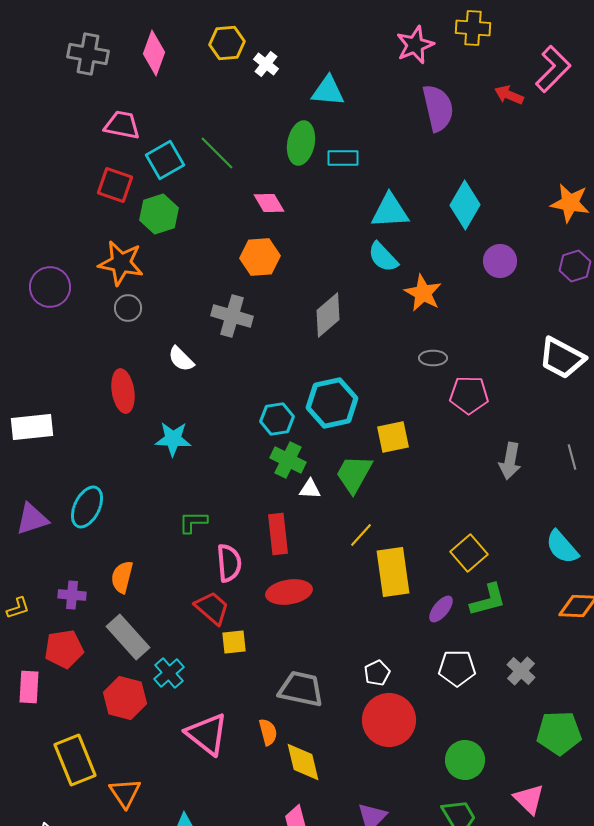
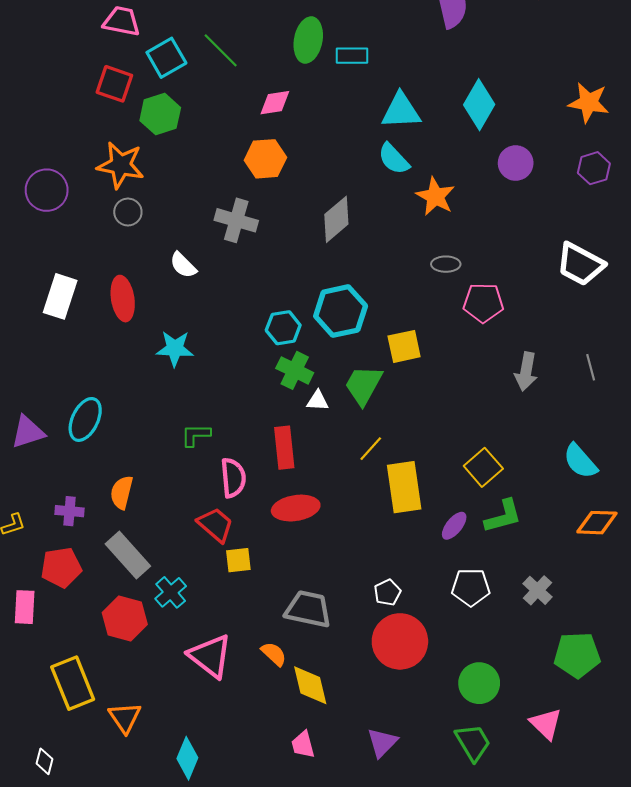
pink diamond: (269, 203) -> (275, 103), turned -68
white rectangle: (32, 427) -> (60, 296), moved, turned -66
orange semicircle: (268, 732) -> (274, 654), turned -32

